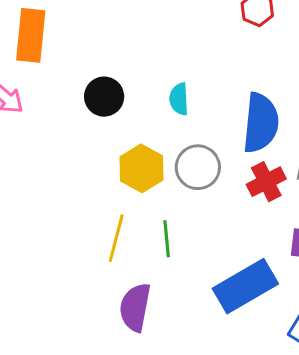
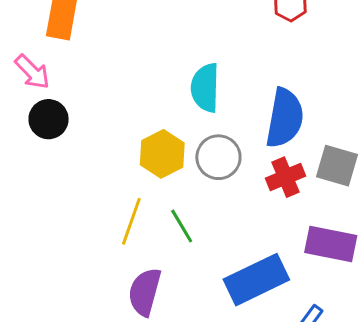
black circle: (104, 97) -> (49, 119), moved
cyan semicircle: (179, 99) -> (205, 88), size x1.5
green line: (167, 239) -> (182, 226), turned -30

